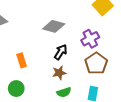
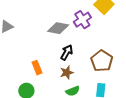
purple cross: (90, 39) -> (82, 20), moved
orange rectangle: (22, 60) -> (37, 68), moved

